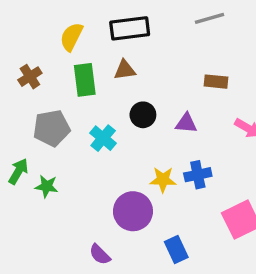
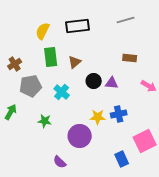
brown triangle: (125, 70) -> (75, 62), moved, turned -32
brown cross: (30, 77) -> (15, 64), moved
black circle: (143, 115) -> (94, 81), moved
green star: (47, 186) -> (45, 121), moved
blue rectangle: (176, 249) -> (122, 159), moved

